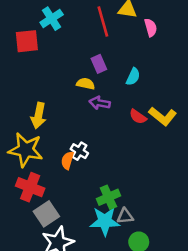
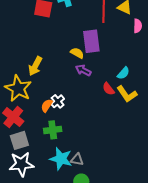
purple rectangle: (99, 64) -> (91, 41), size x1.6
cyan semicircle: (133, 77) -> (123, 73), moved
green cross: (108, 197) -> (53, 130), moved

